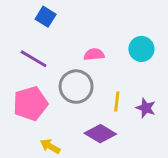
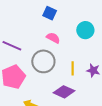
blue square: (46, 17) -> (50, 13), moved
pink semicircle: (94, 54) -> (53, 38), turned 40

